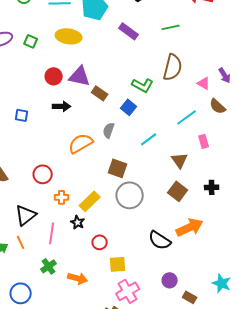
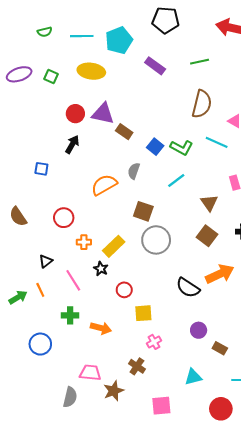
green L-shape: (143, 85) -> (182, 148), moved
black arrow: (62, 106) -> (72, 144), moved, turned -60
blue square: (22, 115) -> (41, 169), moved
cyan line: (187, 117) -> (217, 142), moved, turned 60
black triangle: (26, 215) -> (46, 261), size x0.6
pink line: (52, 233) -> (73, 280), turned -40
green cross: (49, 266) -> (70, 315), turned 35
pink cross: (128, 291) -> (154, 342), size x0.6

